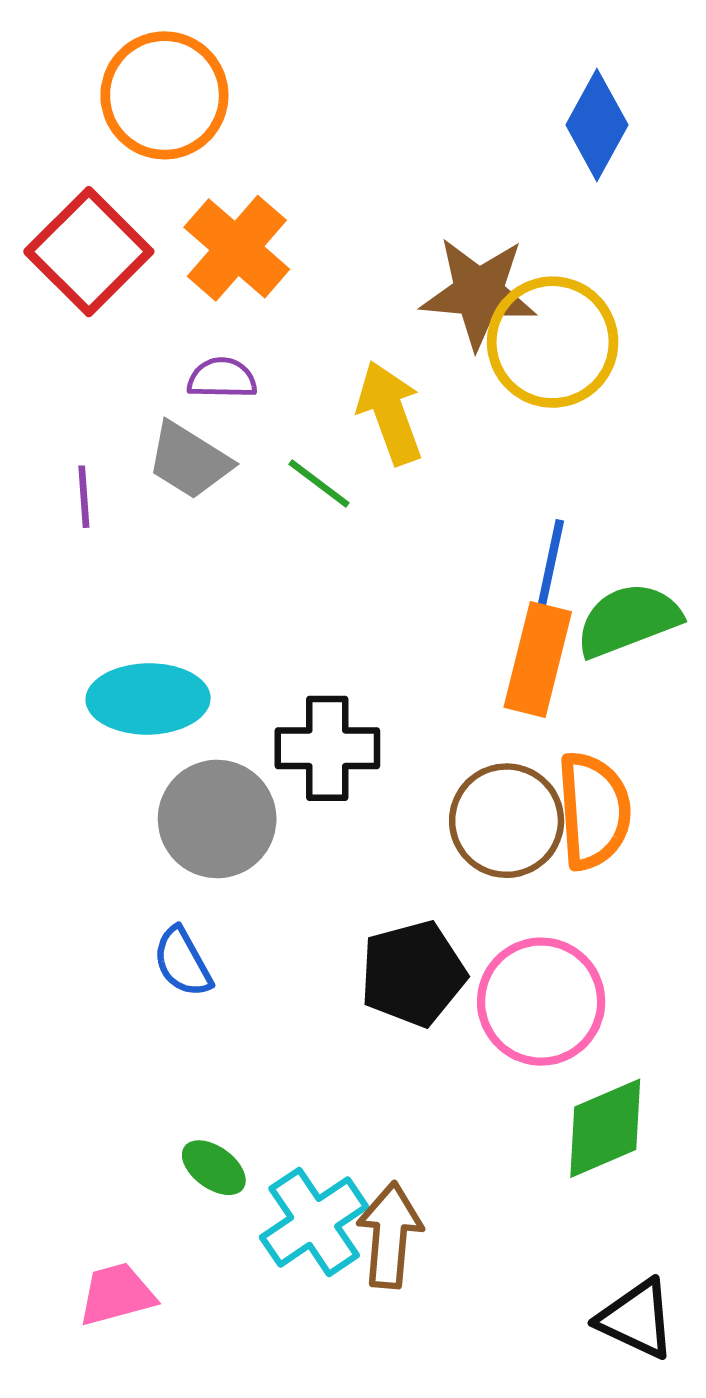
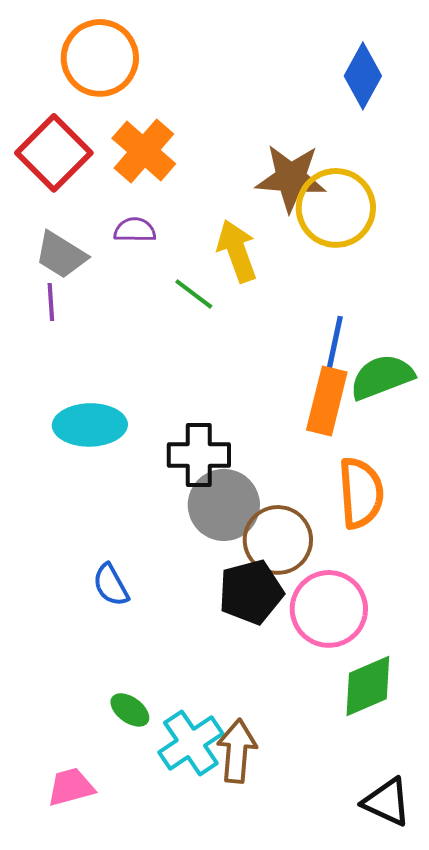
gray trapezoid: (189, 460) -> (61, 255), moved
gray circle: (217, 819) -> (224, 505), moved
brown circle: (507, 821) -> (278, 540), moved

